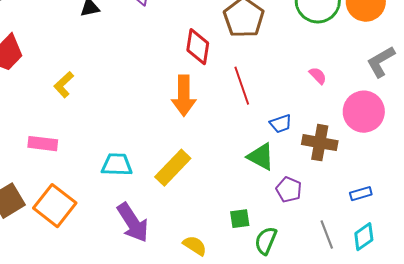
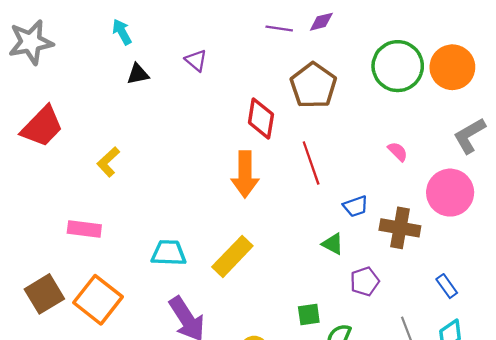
green triangle: (261, 157) -> (333, 244), size x0.7
purple pentagon: (289, 190) -> (365, 281), turned 30
blue rectangle: (361, 194) -> (447, 286), turned 70

